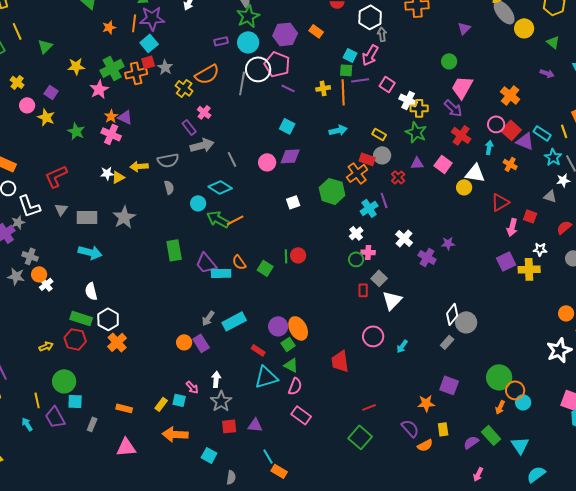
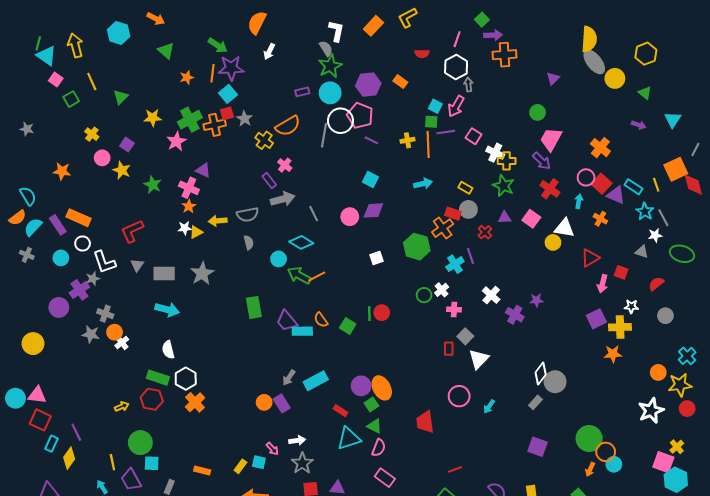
orange star: (111, 116) -> (189, 206), moved
green circle: (356, 259) -> (424, 295), moved
white arrow: (216, 379) -> (297, 441), turned 77
orange star: (426, 403) -> (613, 354), moved

